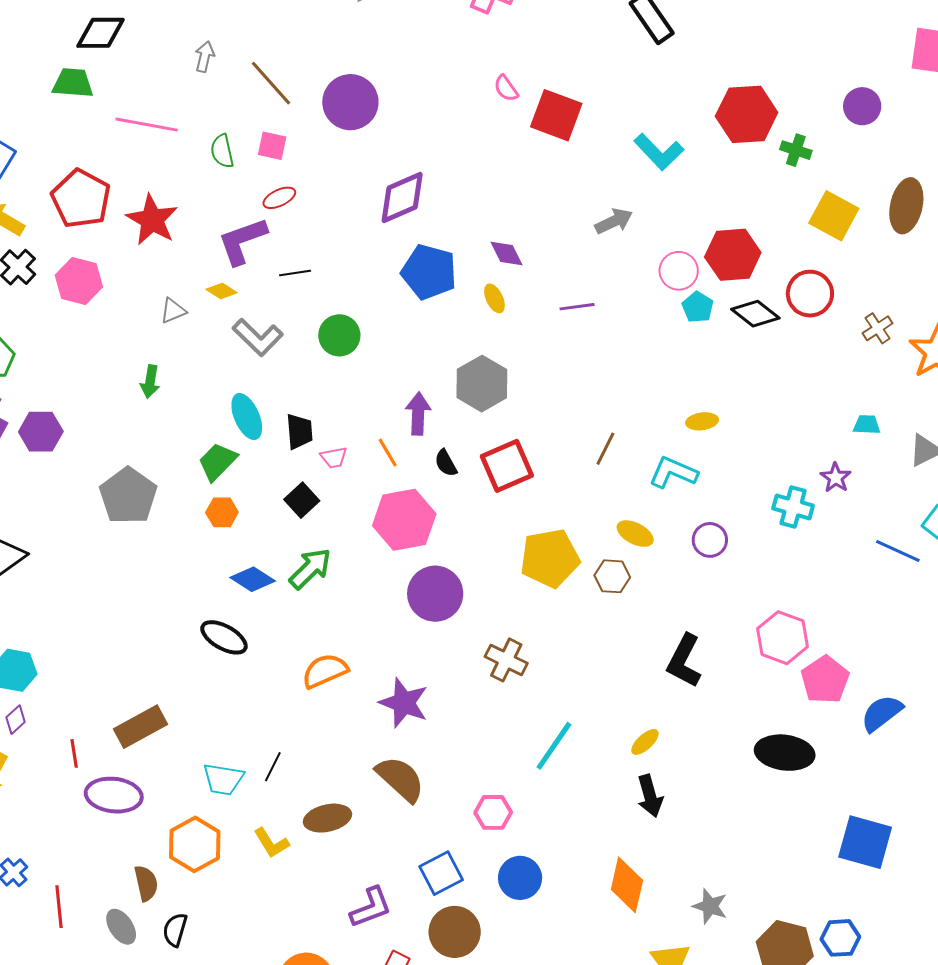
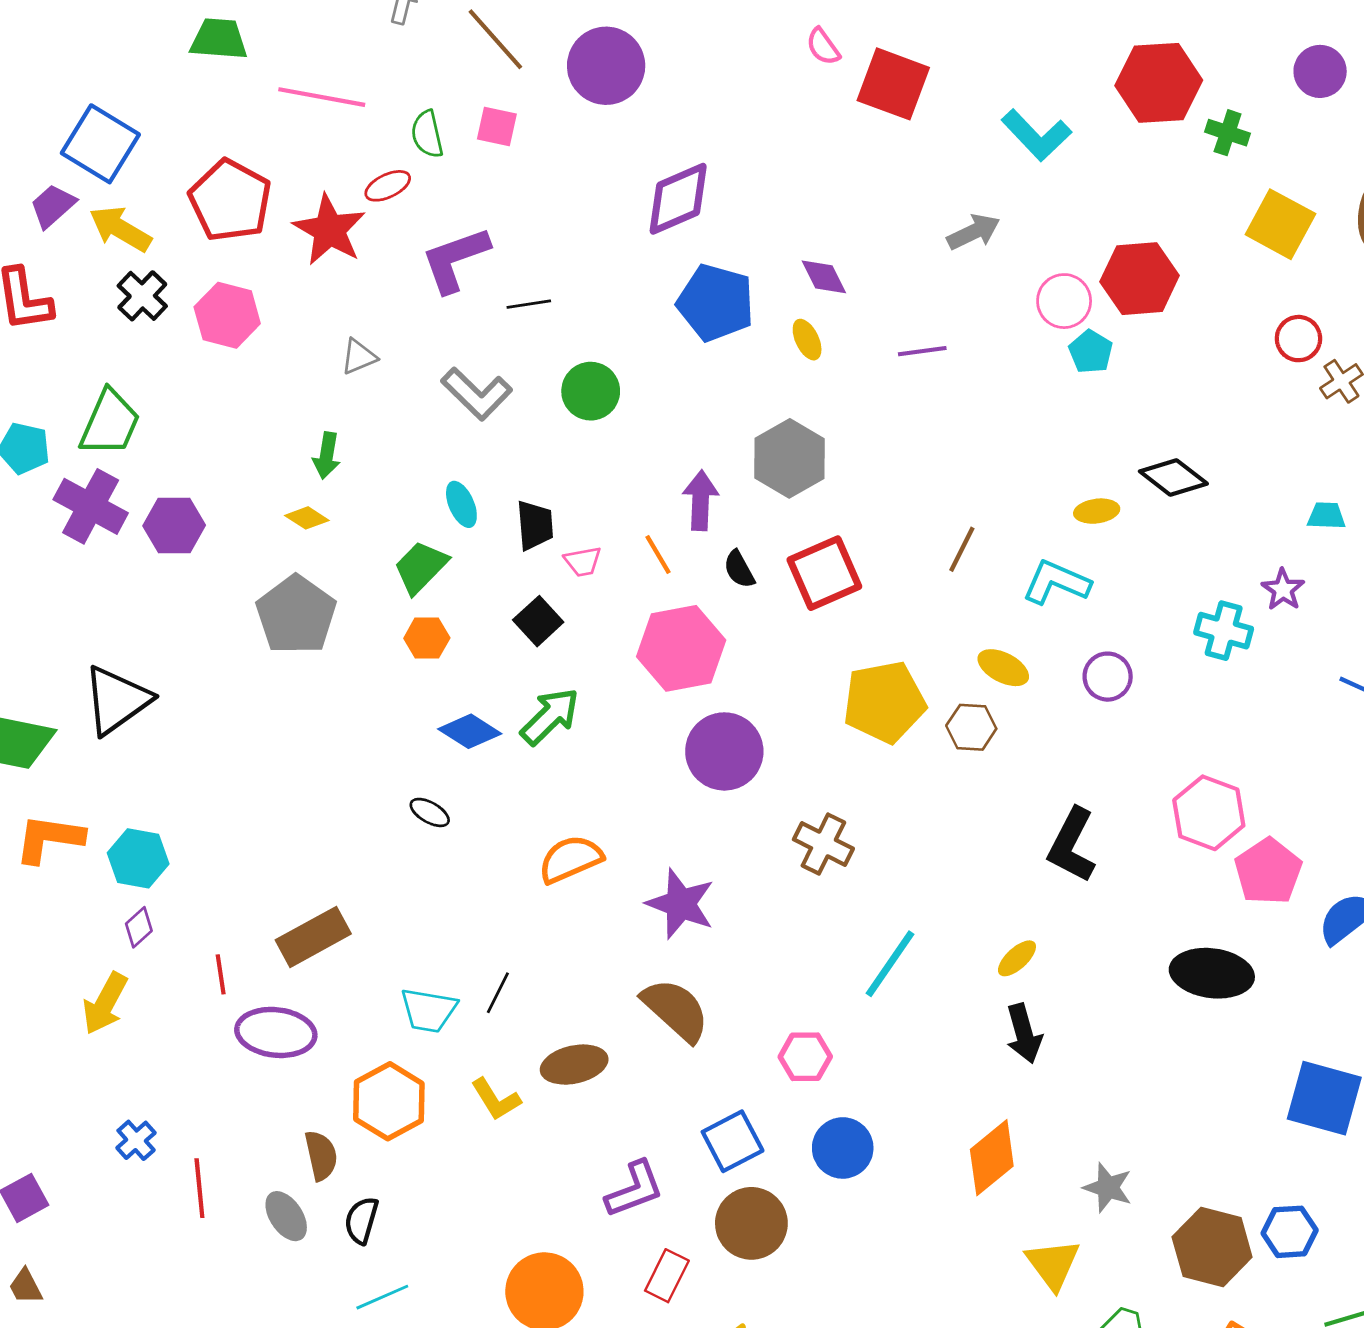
red ellipse: (279, 198) -> (388, 186), moved
yellow diamond: (222, 291) -> (307, 518), moved
red circle: (810, 294) -> (1298, 339), moved, size x0.7
black diamond: (755, 314) -> (1173, 478), moved
cyan ellipse: (247, 417) -> (461, 504), size x0.7
black ellipse: (224, 637) -> (430, 812), size x0.6
orange diamond: (627, 885) -> (992, 1158), turned 38

